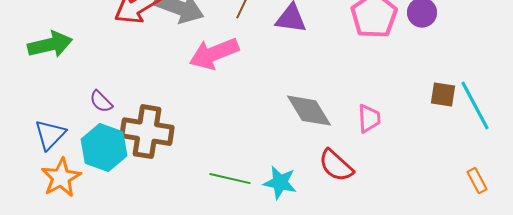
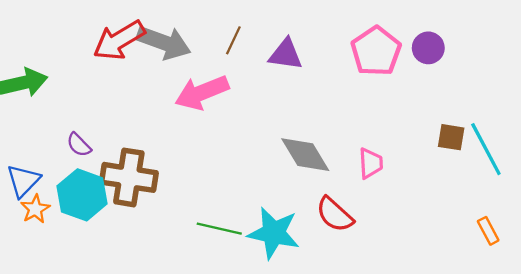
orange star: (61, 178) -> (35, 209), moved, size x0.7
cyan star: (280, 183) -> (274, 233), size x1.4

